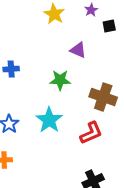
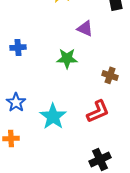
brown cross: (103, 97) -> (110, 75), size x0.6
cyan star: (49, 120) -> (53, 116), moved

